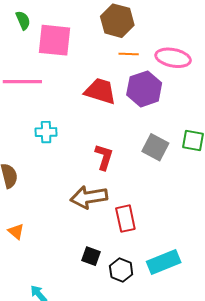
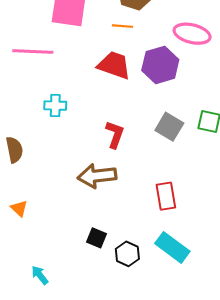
orange line: (129, 54) -> (123, 26), moved
red rectangle: (125, 219) -> (166, 196), moved
cyan rectangle: (164, 262) -> (172, 247), turned 56

